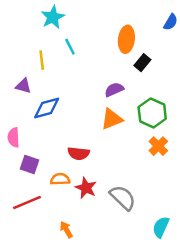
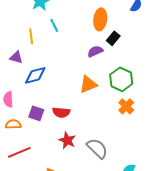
purple semicircle: (114, 90) -> (95, 51), moved
purple square: (29, 164) -> (36, 113), moved
orange semicircle: (60, 179) -> (13, 124), moved

